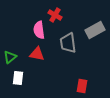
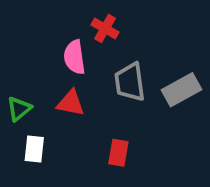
gray rectangle: (95, 30) -> (181, 90), moved
red rectangle: (82, 86) -> (118, 153), moved

